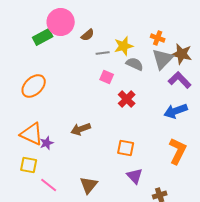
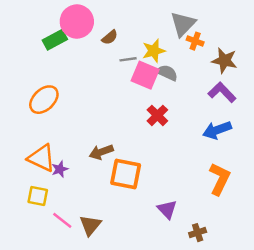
gray triangle: (163, 59) -> (183, 24), moved
pink square: (107, 77) -> (145, 75), moved, size x1.6
orange square: (126, 148) -> (126, 174), moved, size x1.5
brown triangle: (89, 185) -> (90, 225), moved

